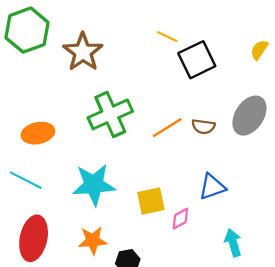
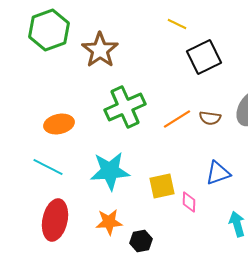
yellow line: (167, 37) -> (177, 24), moved
pink diamond: (180, 219) -> (189, 202), turned -60

